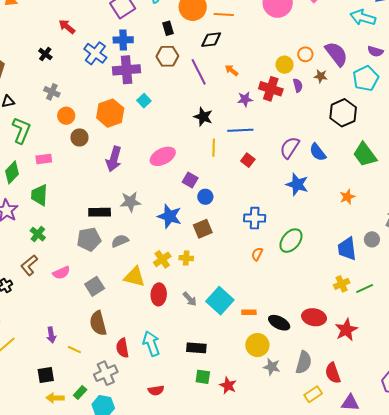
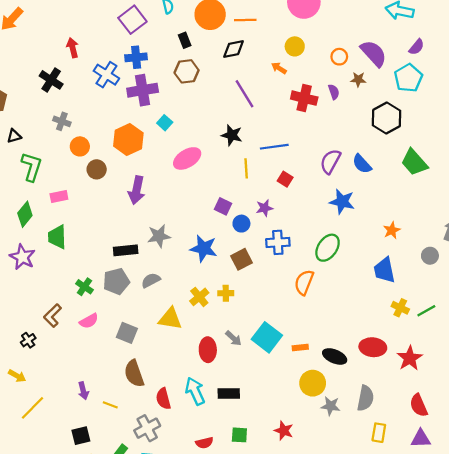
red arrow: (67, 27) -> (73, 48), turned 42
purple semicircle: (375, 51) -> (417, 47), turned -63
black cross: (45, 54) -> (51, 80), size x1.5
yellow circle: (284, 65) -> (295, 46), moved
orange arrow: (232, 70) -> (279, 68), moved
purple line: (199, 72) -> (245, 94), moved
purple star: (245, 99) -> (264, 208), moved
pink ellipse: (163, 156) -> (187, 158), moved
orange star: (347, 197) -> (392, 230), moved
blue cross: (255, 218) -> (278, 242), moved
green cross: (38, 234) -> (84, 287), moved
green ellipse: (291, 241) -> (328, 248), moved
blue trapezoid: (347, 249) -> (384, 270), moved
orange semicircle: (257, 254) -> (304, 282), size x1.6
yellow cross: (342, 284) -> (400, 308), turned -35
gray square: (95, 286) -> (127, 333), turned -30
red ellipse: (159, 294) -> (208, 350), moved
black rectangle: (196, 348) -> (229, 393), moved
red semicircle: (333, 373) -> (419, 405), moved
green square: (203, 377) -> (239, 435), moved
yellow rectangle: (313, 394) -> (379, 433), turned -42

